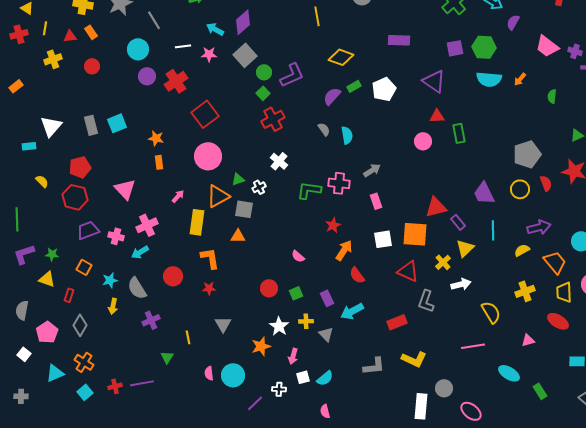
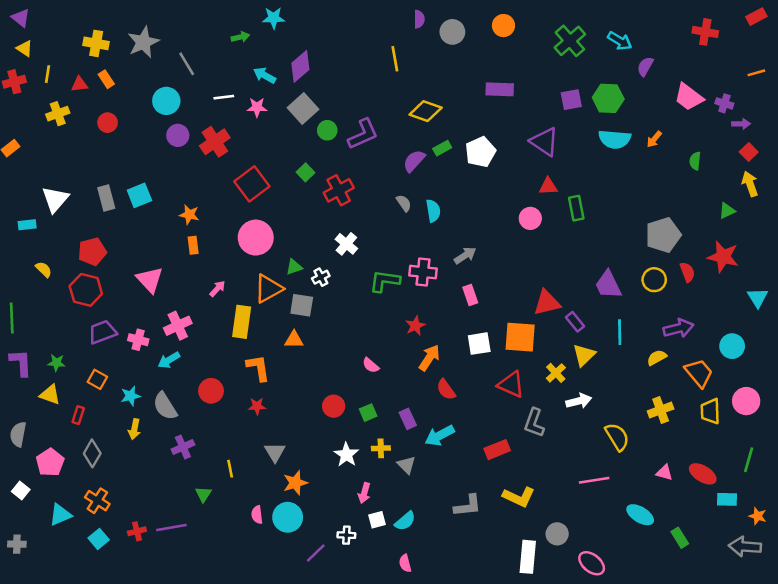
green square: (263, 93) -> (306, 172), moved
purple L-shape: (24, 254) -> (21, 363), turned 105
red ellipse: (558, 321) -> (703, 474), moved
pink triangle: (528, 340) -> (664, 473), turned 32
orange star: (261, 346) -> (295, 483), moved

